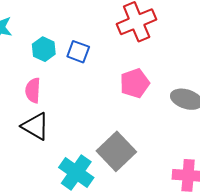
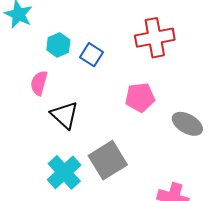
black triangle: (35, 126) -> (65, 115), moved

